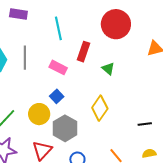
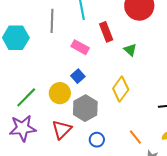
red rectangle: (84, 52) -> (106, 32), turned -42
gray line: (25, 58) -> (52, 21), moved

